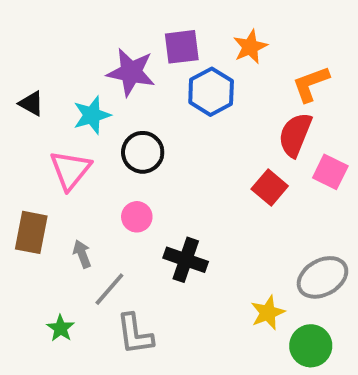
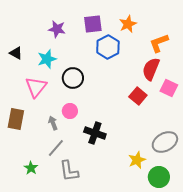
purple star: (131, 72) -> (57, 29), moved, size x0.7
gray arrow: (82, 254) -> (53, 123), moved

